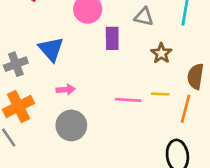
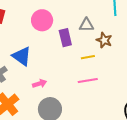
gray triangle: (144, 17) -> (86, 25), moved
yellow line: (160, 94) -> (88, 57), moved

